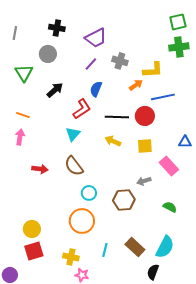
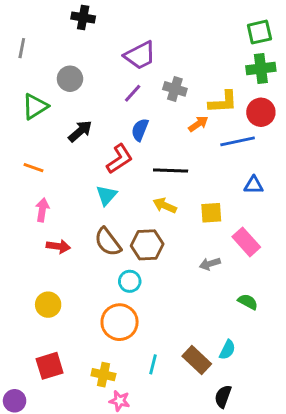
black cross: (57, 28) -> (83, 17), moved
green triangle: (24, 73) -> (35, 106), turned 30
red circle: (145, 116) -> (261, 112), moved
pink arrow: (20, 137) -> (42, 210), moved
blue triangle: (185, 142) -> (254, 185), moved
brown hexagon: (124, 200) -> (147, 245), moved
yellow circle: (32, 229) -> (48, 305), moved
cyan semicircle: (165, 247) -> (227, 350), moved, size x0.6

